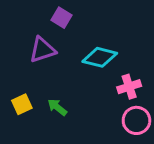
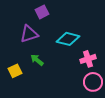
purple square: (62, 18) -> (42, 12), turned 32
green arrow: (57, 107) -> (37, 60), moved

